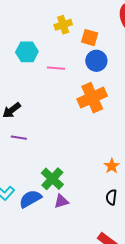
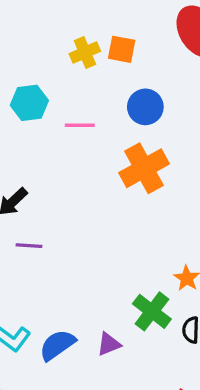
orange square: (90, 38) -> (122, 49), moved
green cross: (52, 179) -> (152, 311), moved

